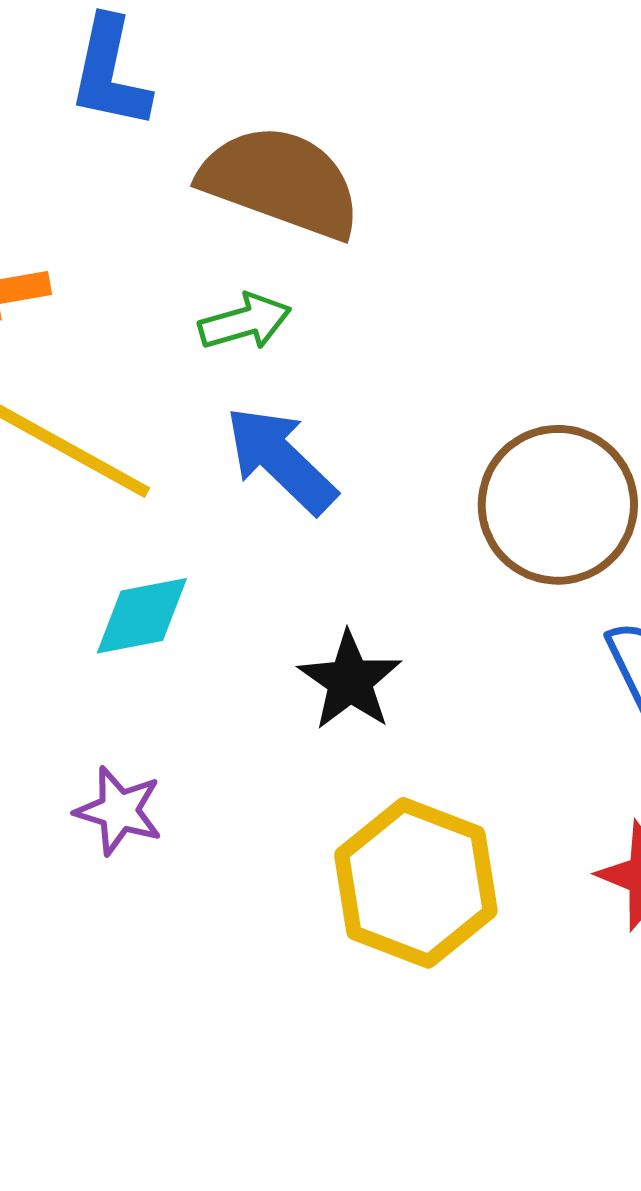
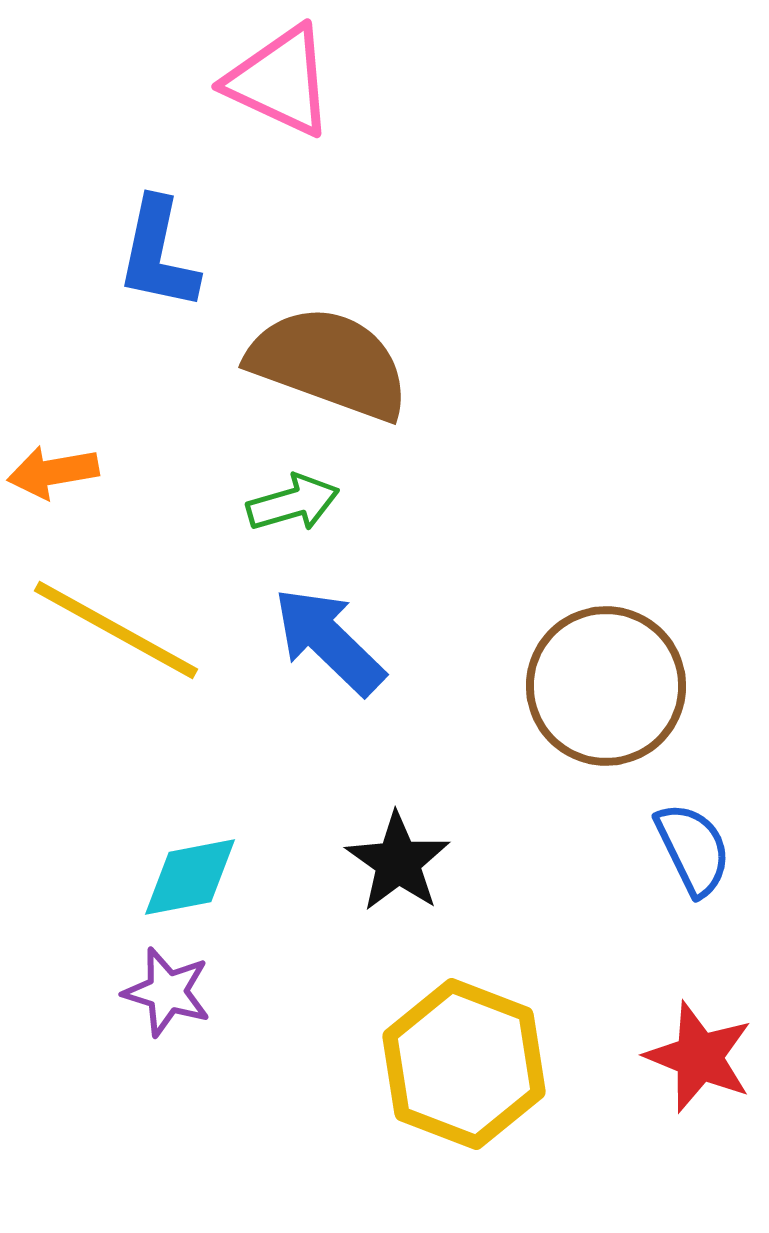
cyan diamond: (142, 616) -> (190, 877), moved

